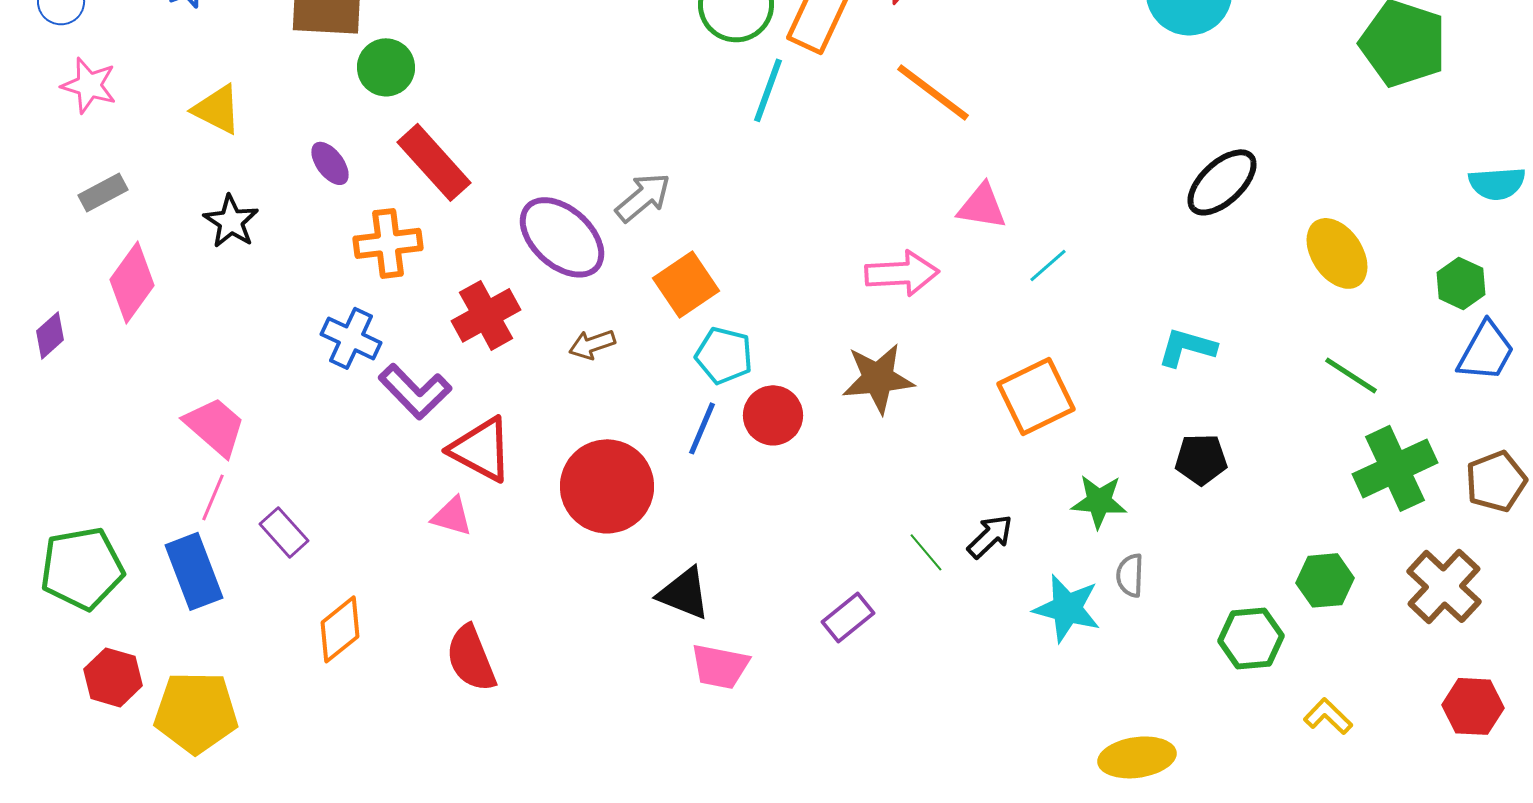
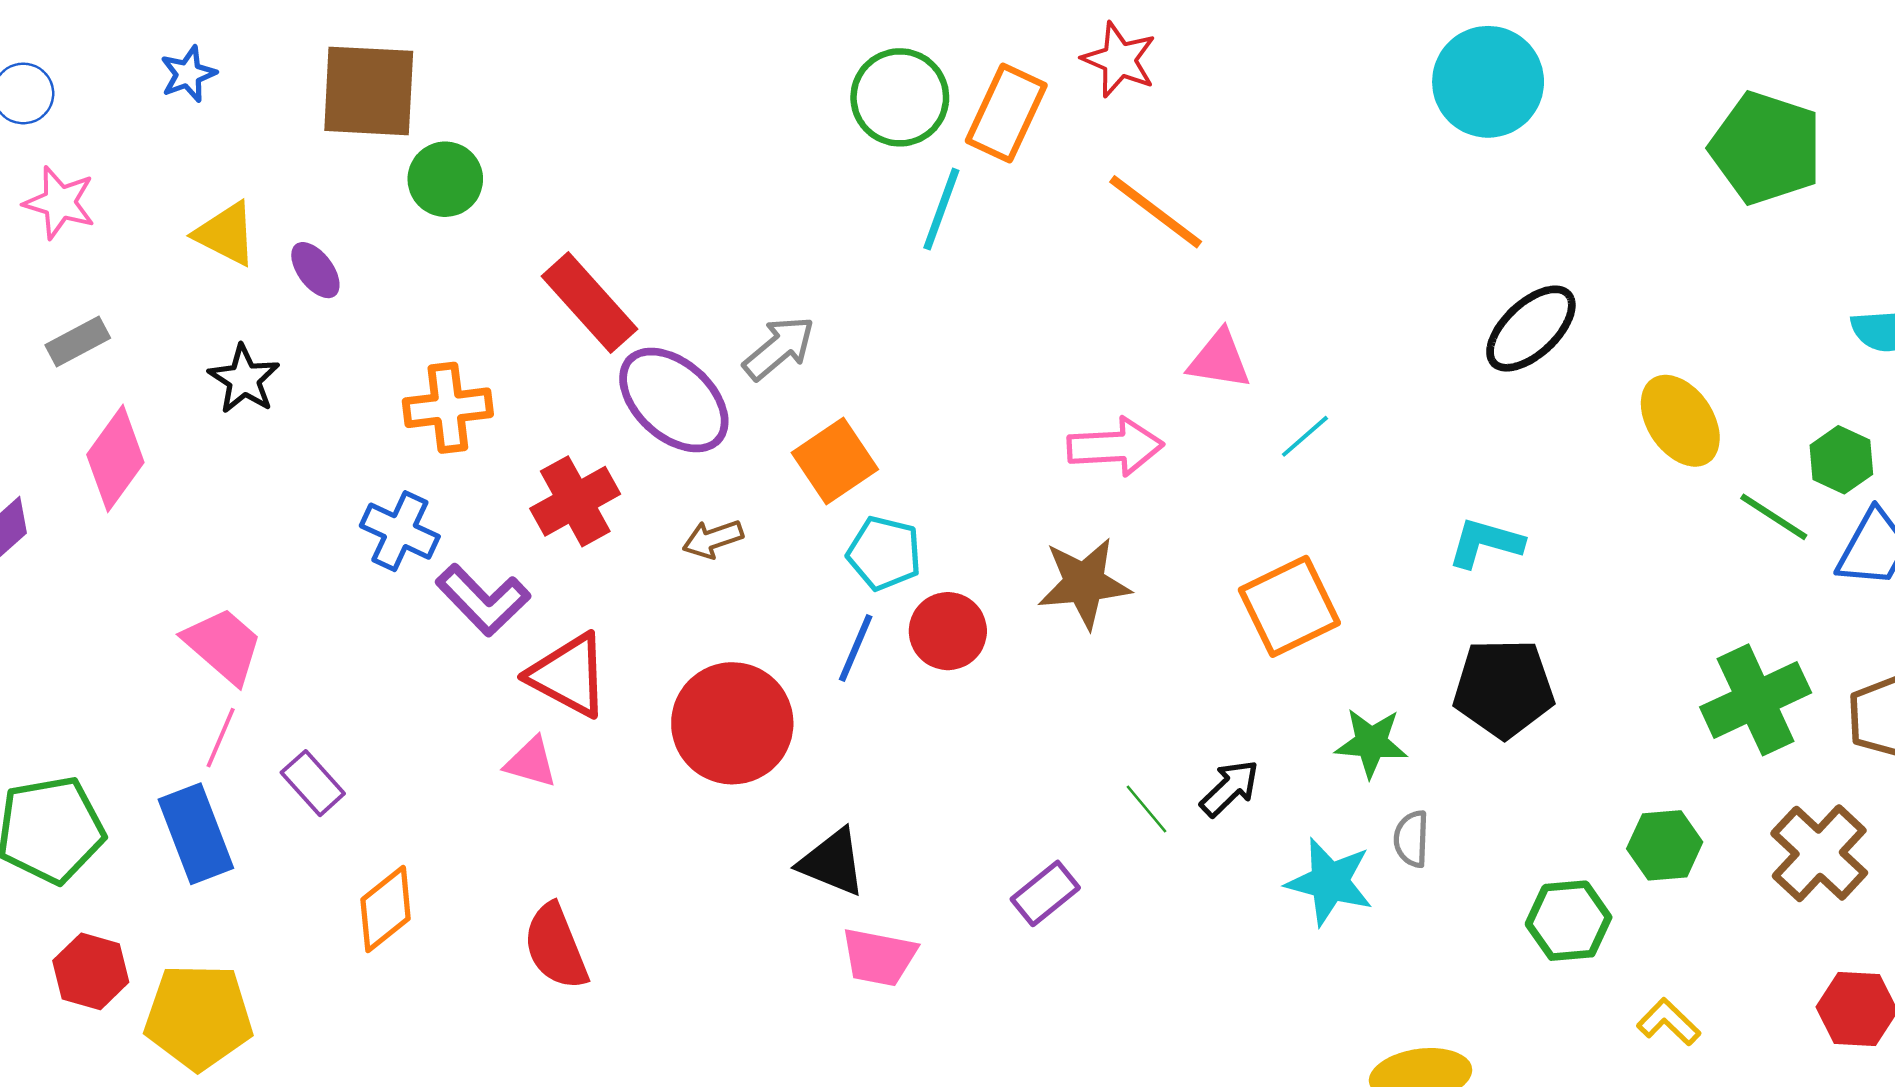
red rectangle: (434, 162) -> (589, 303), moved
purple ellipse: (330, 163) -> (315, 270), moved
green line: (1351, 375) -> (1774, 517), moved
black pentagon: (1201, 459) -> (1504, 688), size x1.5

